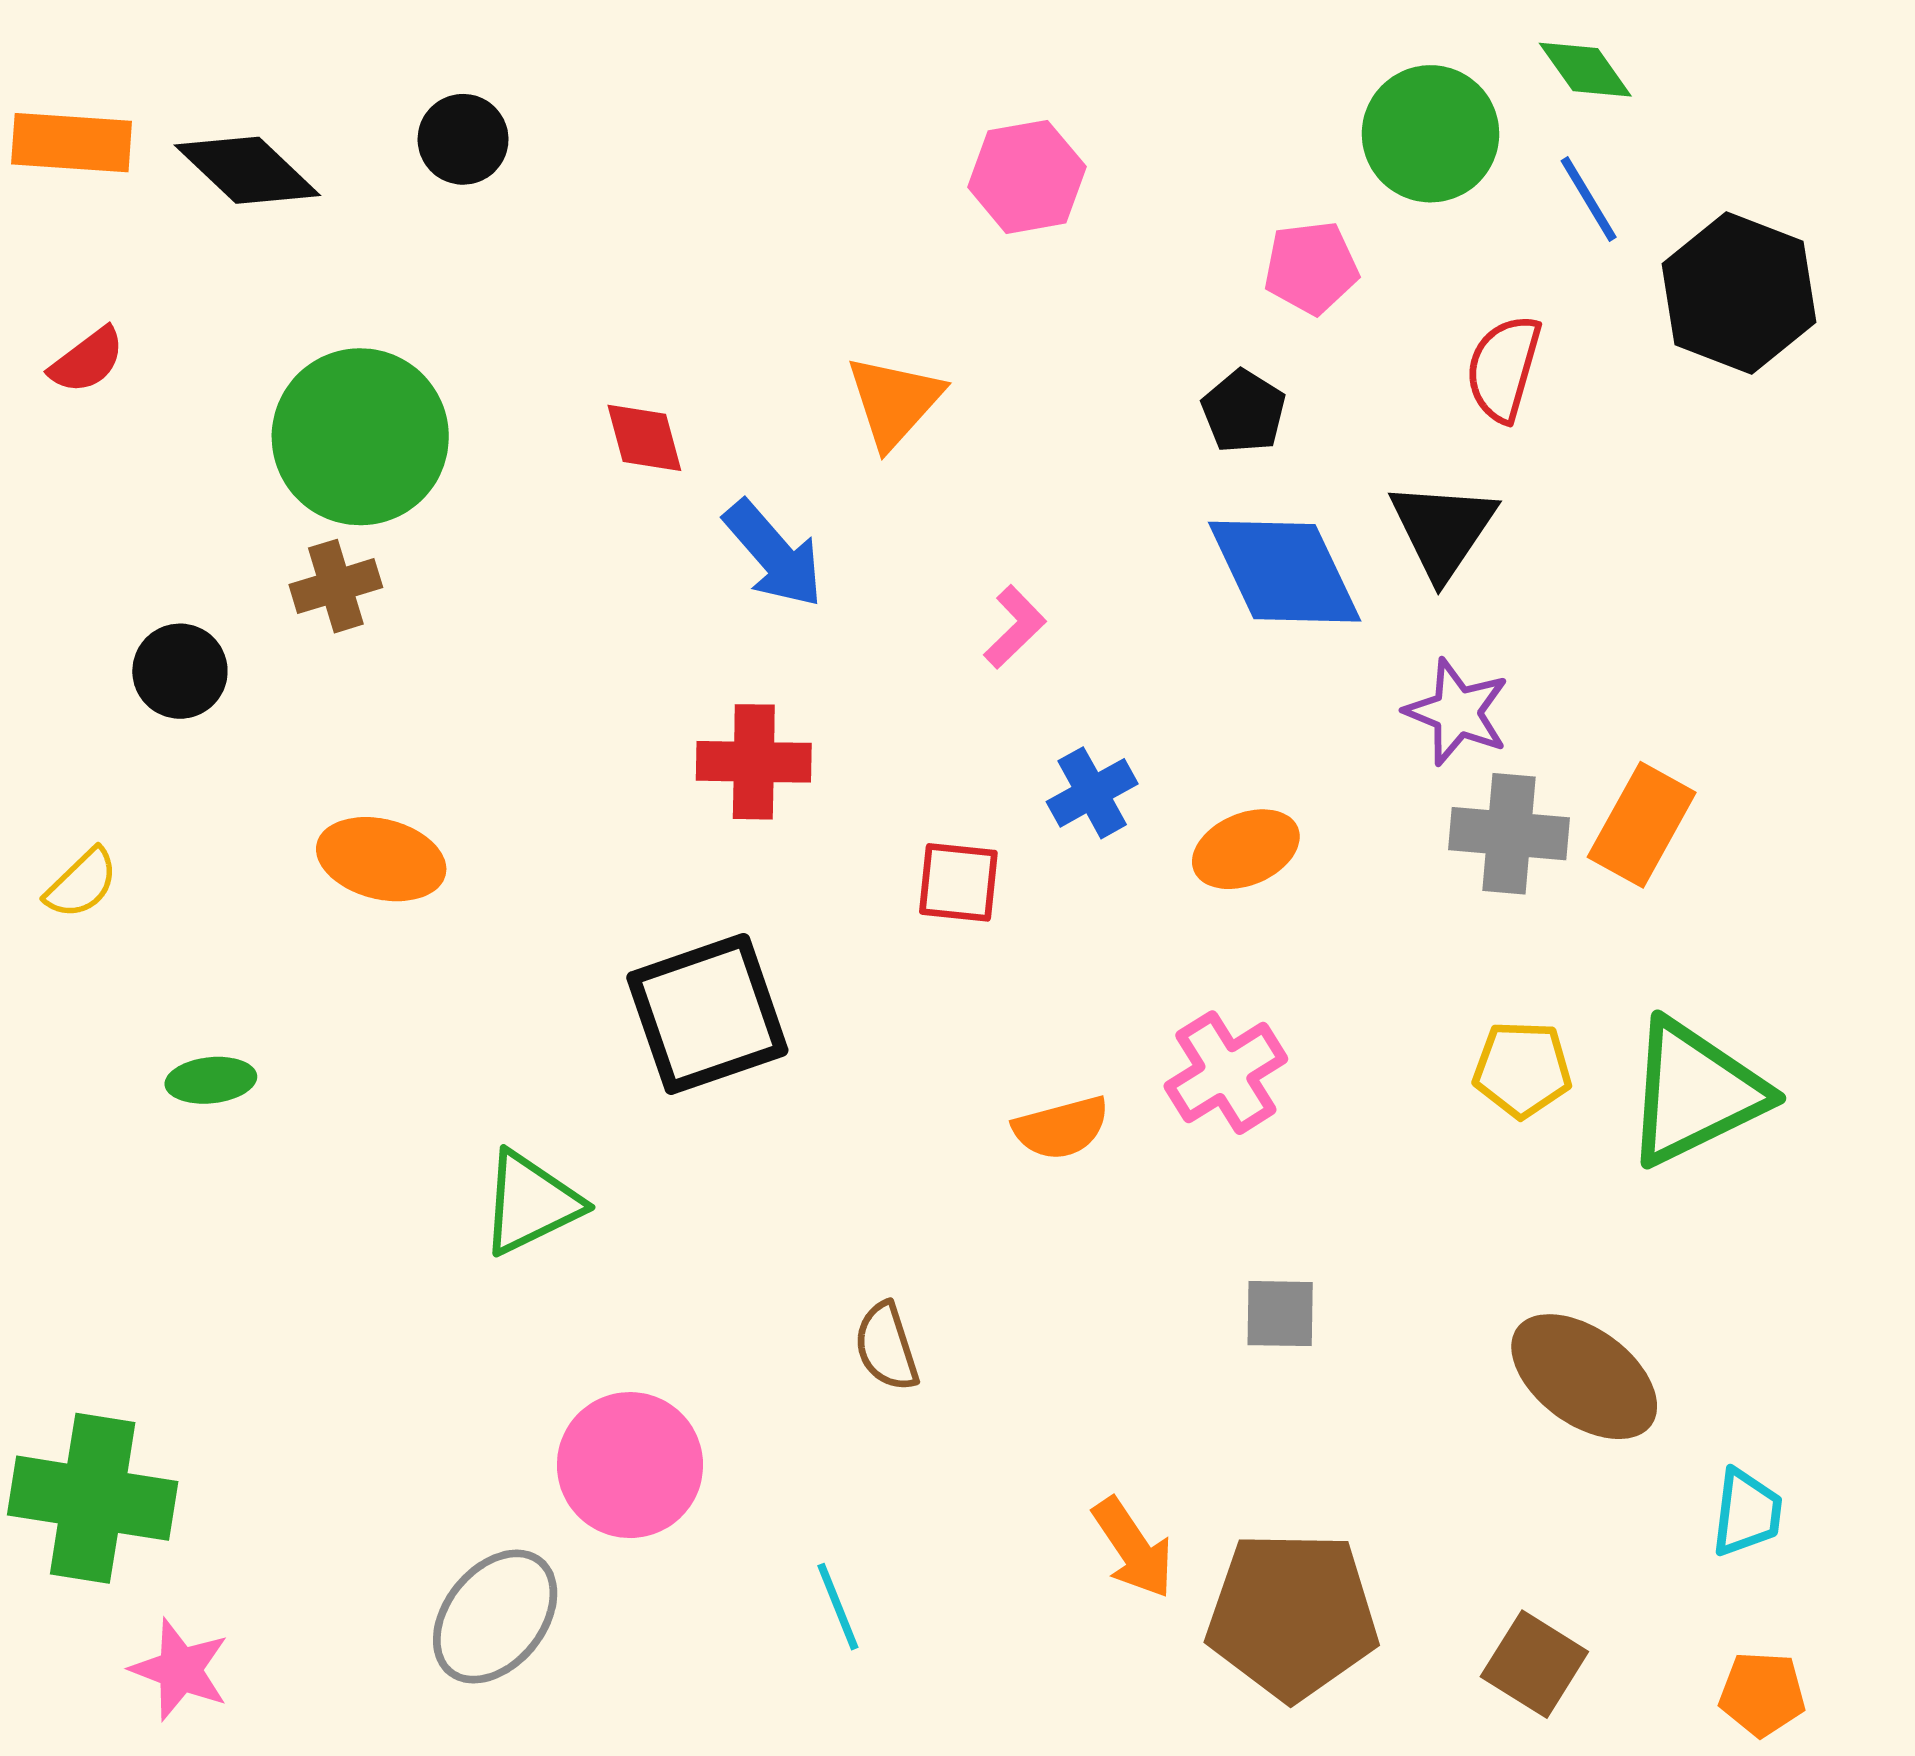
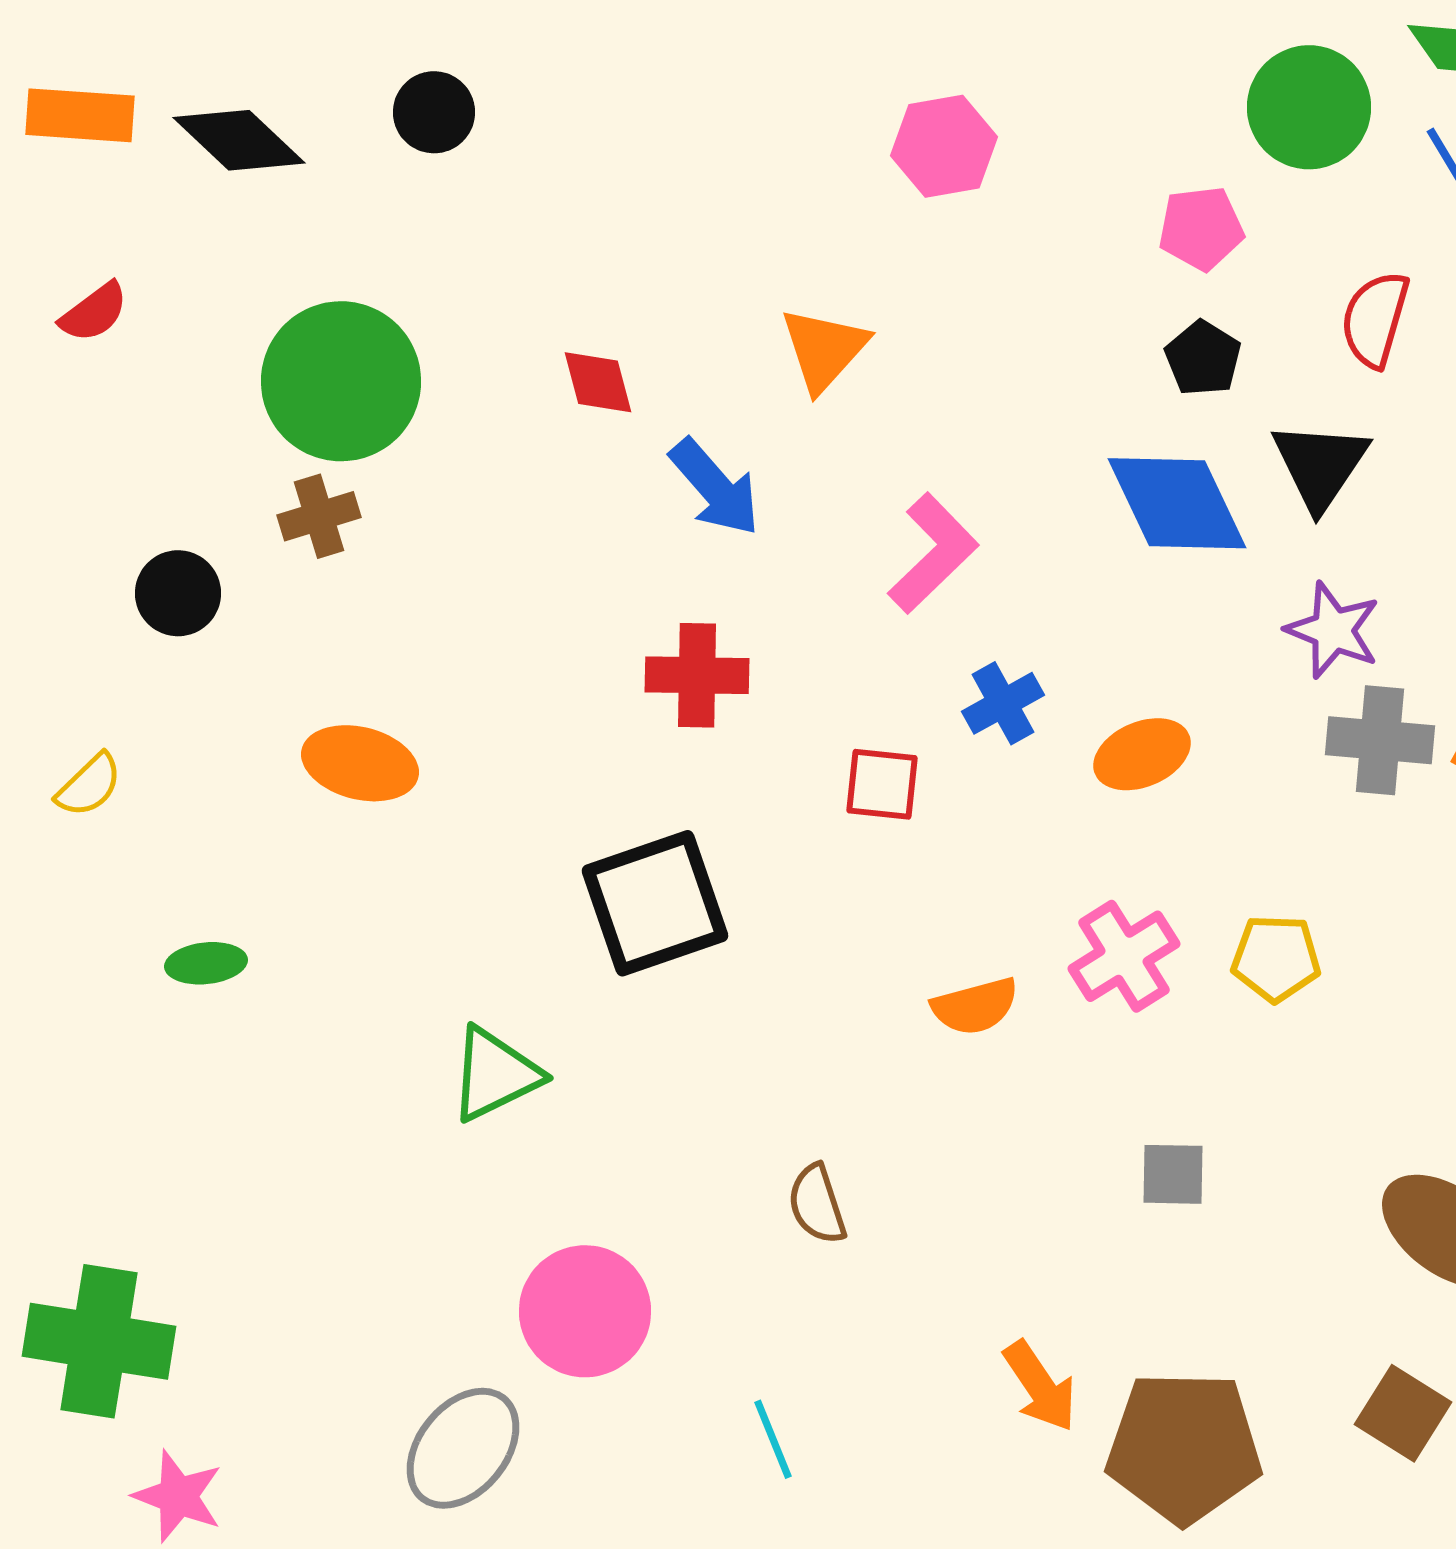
black pentagon: (1244, 411) -> (1203, 358), moved
pink L-shape: (1015, 627) -> (933, 553), size x1.6
yellow pentagon: (1522, 1069) -> (1276, 958), moved
brown square: (1534, 1664) -> (1403, 1413), moved

